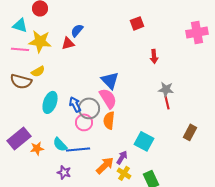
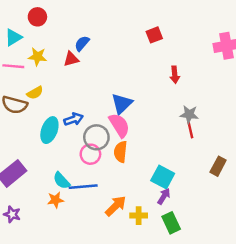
cyan triangle: (20, 25) -> (13, 37), turned -49
yellow star: (40, 41) -> (37, 57), size x0.7
blue triangle: (110, 80) -> (122, 104), turned 30
blue arrow: (75, 104) -> (74, 119), moved, turned 98
orange star: (37, 148) -> (55, 200), moved
purple arrow: (122, 157) -> (164, 196), moved
purple star: (64, 172) -> (12, 214), moved
yellow cross: (124, 173) -> (139, 216), turned -32

